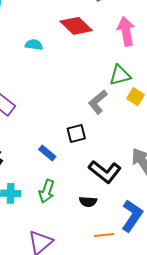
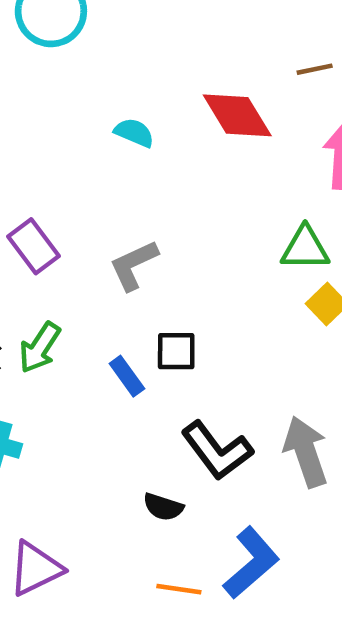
gray L-shape: (98, 102) -> (134, 265), moved
blue rectangle: (47, 153) -> (127, 376), moved
green arrow: (47, 191) -> (40, 348), moved

